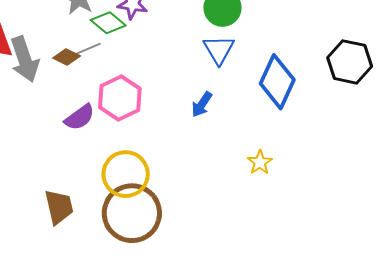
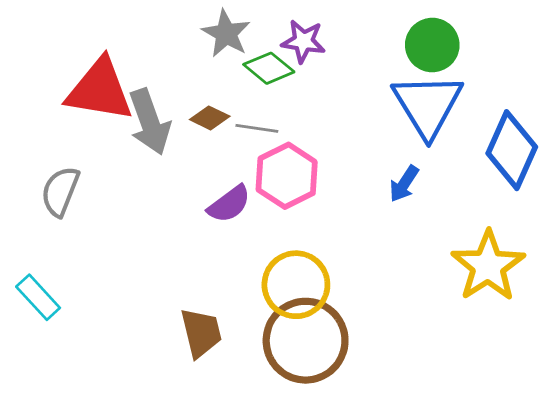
gray line: (87, 49) -> (257, 128), moved, turned 32
blue triangle: (219, 50) -> (428, 105), size x1.6
yellow star: (260, 162) -> (488, 266), size x2.0

